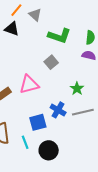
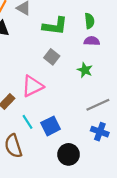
green star: (77, 89) -> (85, 70), moved
blue cross: (58, 110) -> (100, 132), moved
cyan line: (25, 142) -> (28, 122), moved

